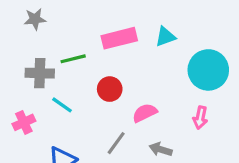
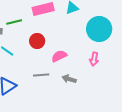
gray line: (116, 143) -> (41, 75), turned 49

